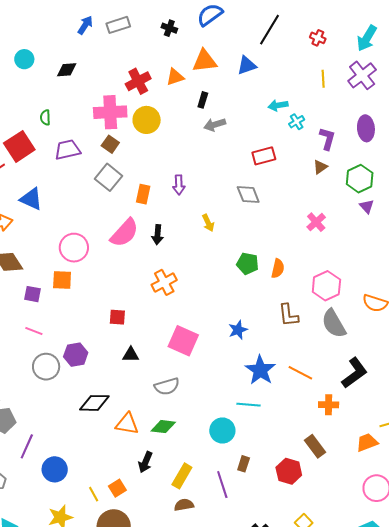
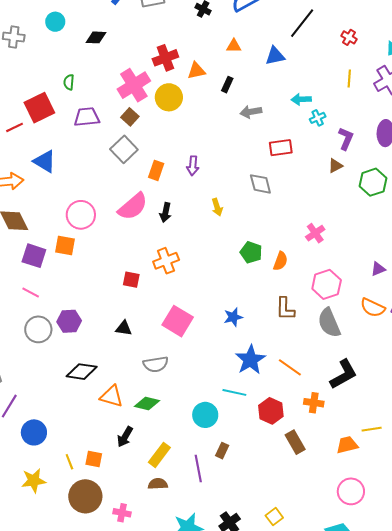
orange triangle: (204, 61) -> (234, 46), size x0.6
orange triangle: (175, 77) -> (196, 71), moved
pink cross: (110, 112) -> (134, 85), turned -36
gray arrow: (215, 125) -> (251, 112), moved
purple triangle: (367, 206) -> (378, 269), moved, turned 42
pink cross: (316, 222) -> (315, 233), moved
purple square: (33, 294) -> (34, 256), size x1.4
red square: (117, 317) -> (131, 280), moved
red hexagon: (289, 471) -> (271, 411), moved
orange square: (117, 488) -> (94, 459), turned 36

